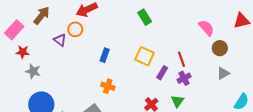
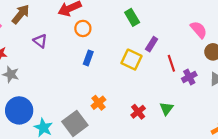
orange circle: (75, 29) -> (83, 28), moved
purple rectangle: (162, 73) -> (152, 44), moved
purple cross: (184, 78) -> (189, 77), moved
orange cross: (108, 86) -> (98, 103), moved, turned 32

